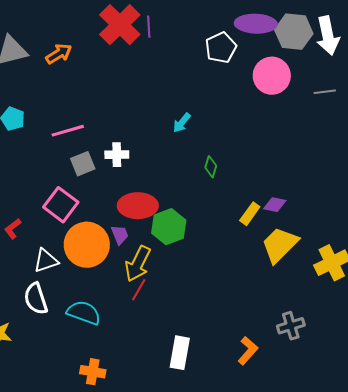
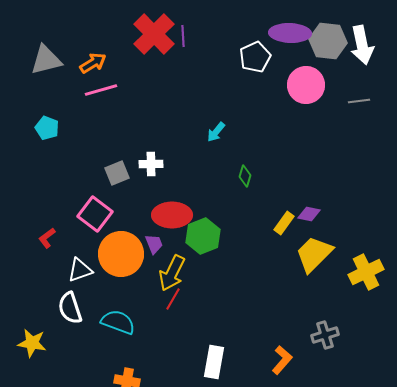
pink line: (68, 131) -> (101, 90), moved

